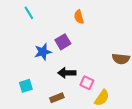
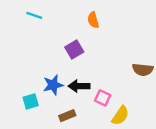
cyan line: (29, 13) -> (34, 15), turned -40
blue star: (43, 52) -> (53, 85), moved

